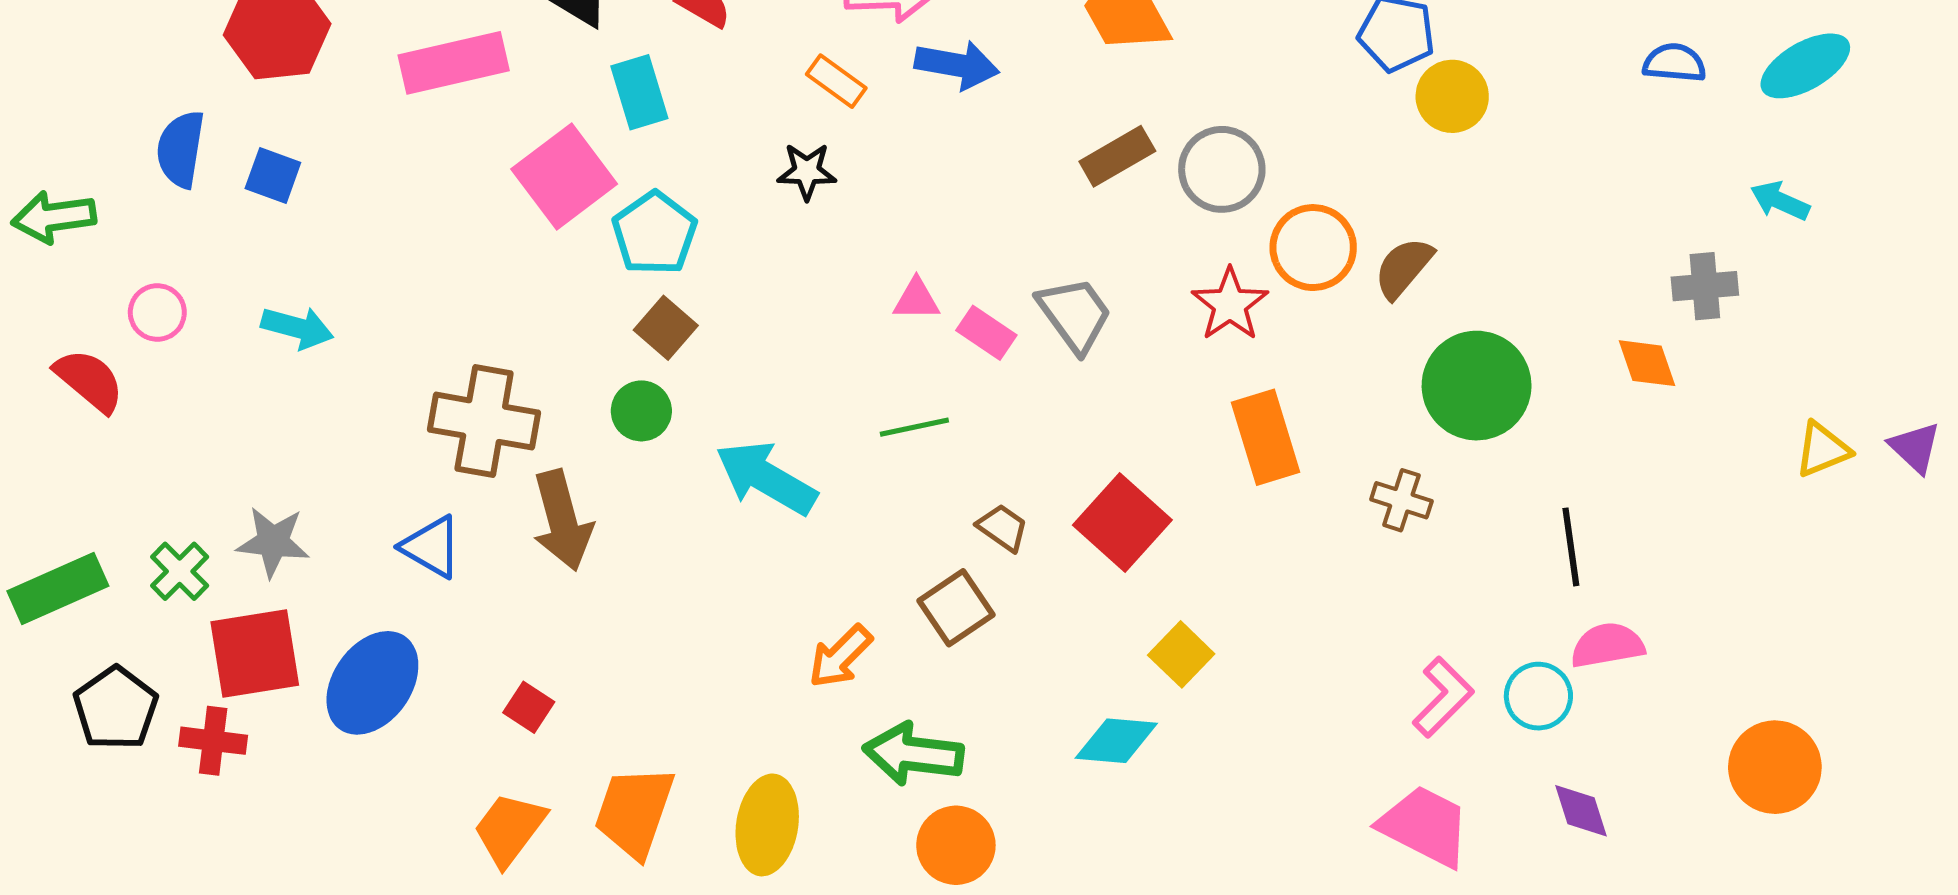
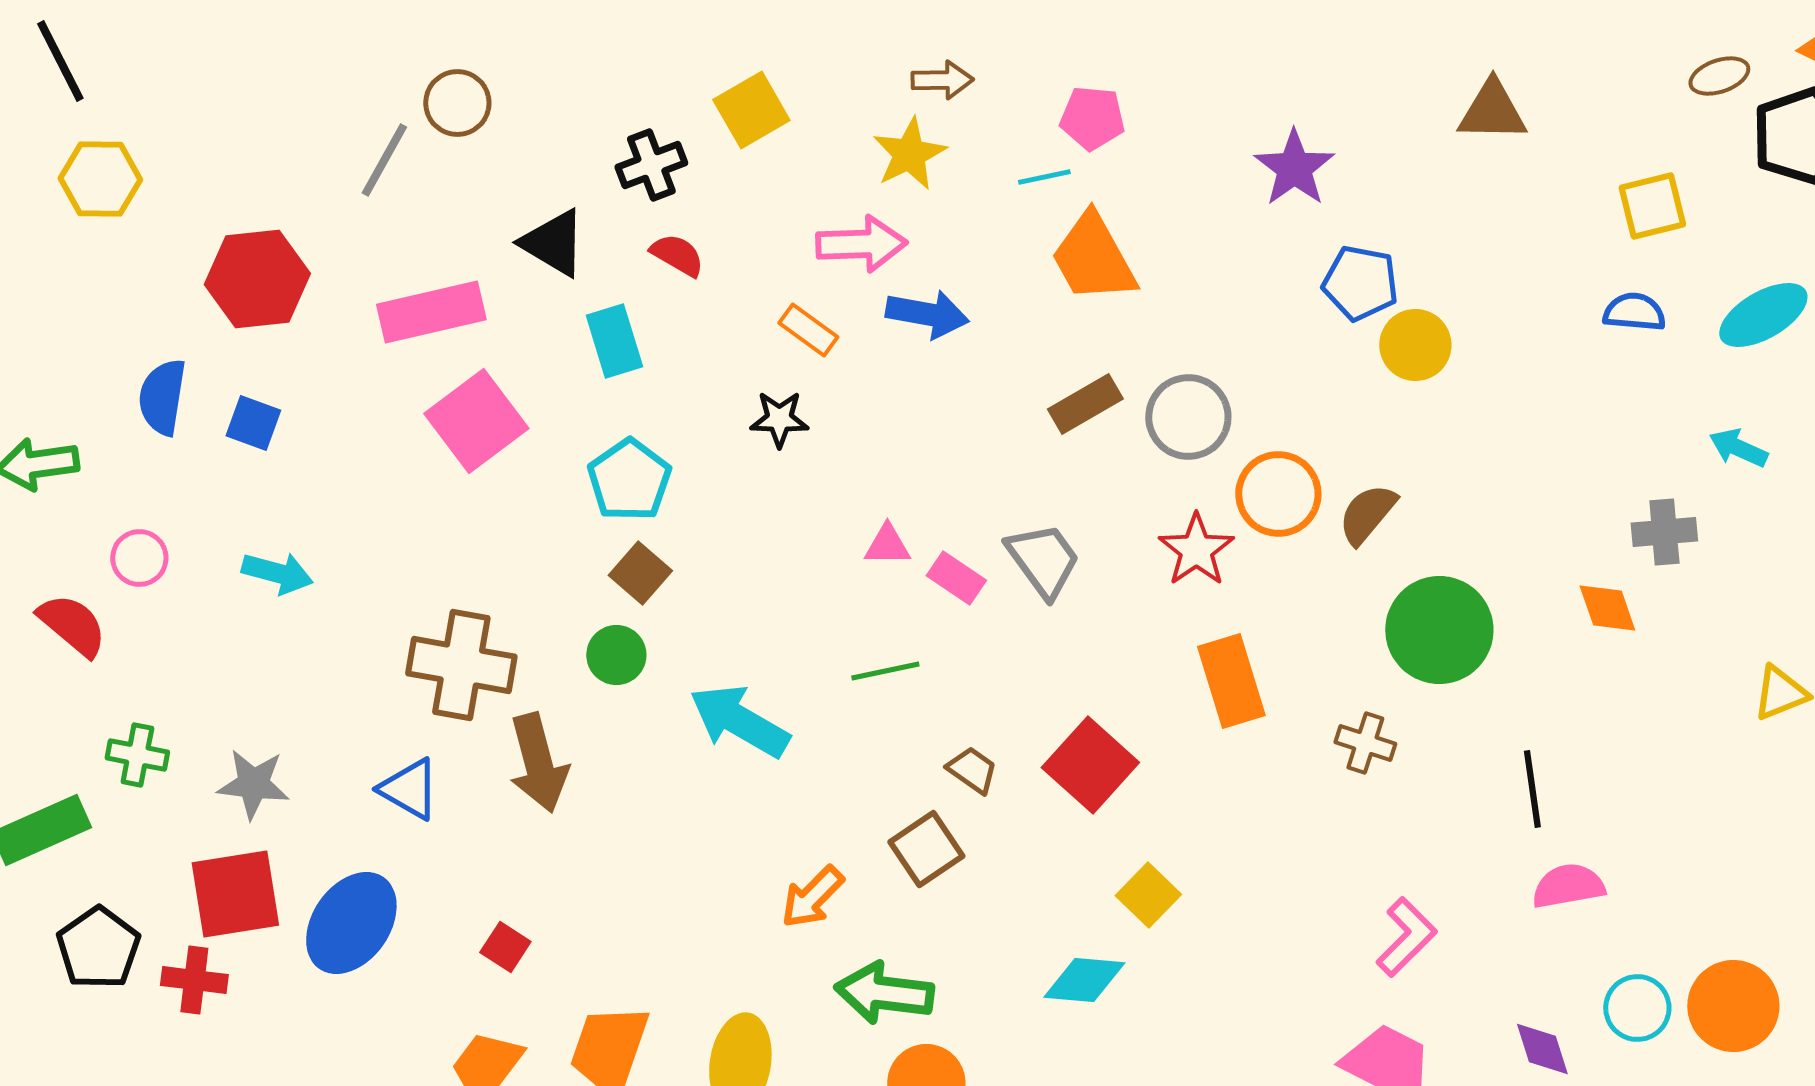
pink square: (564, 177) -> (476, 421), moved
green cross: (180, 571) -> (137, 755), moved, turned -34
cyan circle: (1538, 696) -> (1637, 1008), moved

